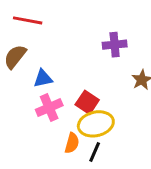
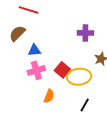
yellow ellipse: (96, 124) -> (79, 77), moved
black line: (95, 152) -> (85, 105), moved

